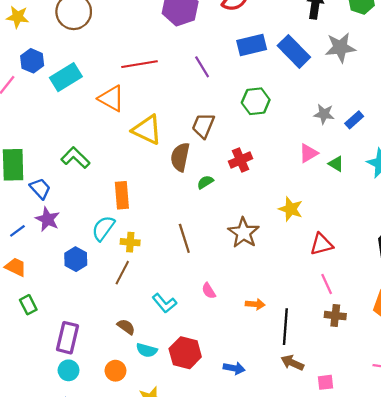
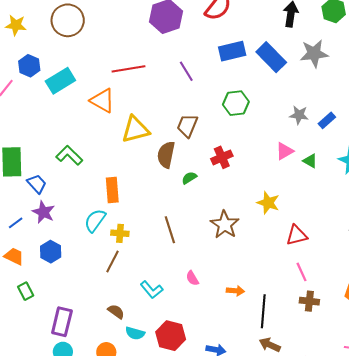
yellow triangle: (147, 130) -> (135, 129), turned -40
blue hexagon: (76, 259) -> (51, 252), moved

